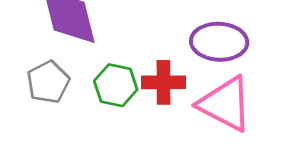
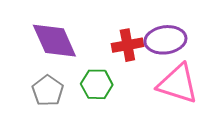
red cross: (163, 82) -> (127, 45), moved

